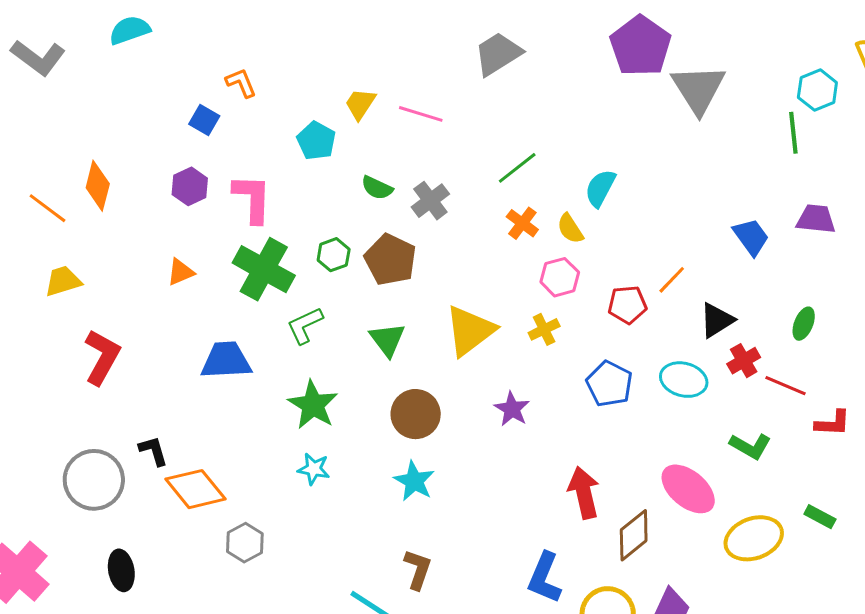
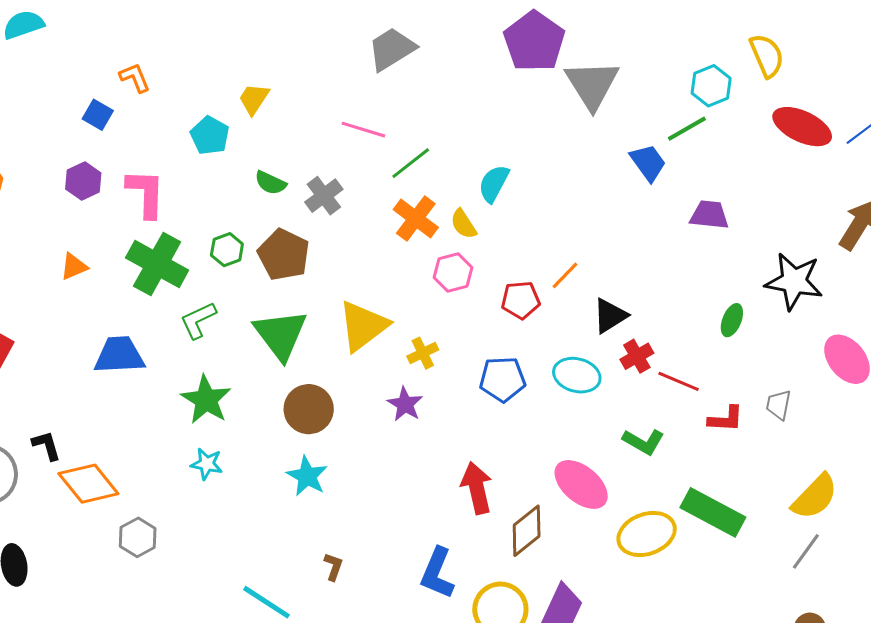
pink line: (421, 114) -> (363, 130), moved
green line: (793, 133) -> (687, 129), turned 66
orange cross: (522, 223) -> (416, 218), size x1.4
blue trapezoid: (751, 237) -> (648, 163), moved
green ellipse: (804, 324) -> (732, 320), moved
yellow cross: (544, 329) -> (423, 353), moved
green triangle: (387, 340) -> (281, 335), size x1.5
blue pentagon: (609, 384) -> (502, 379), turned -30
green rectangle: (820, 517) -> (713, 512), size x2.0
brown L-shape: (418, 569) -> (333, 567), moved, size x0.7

